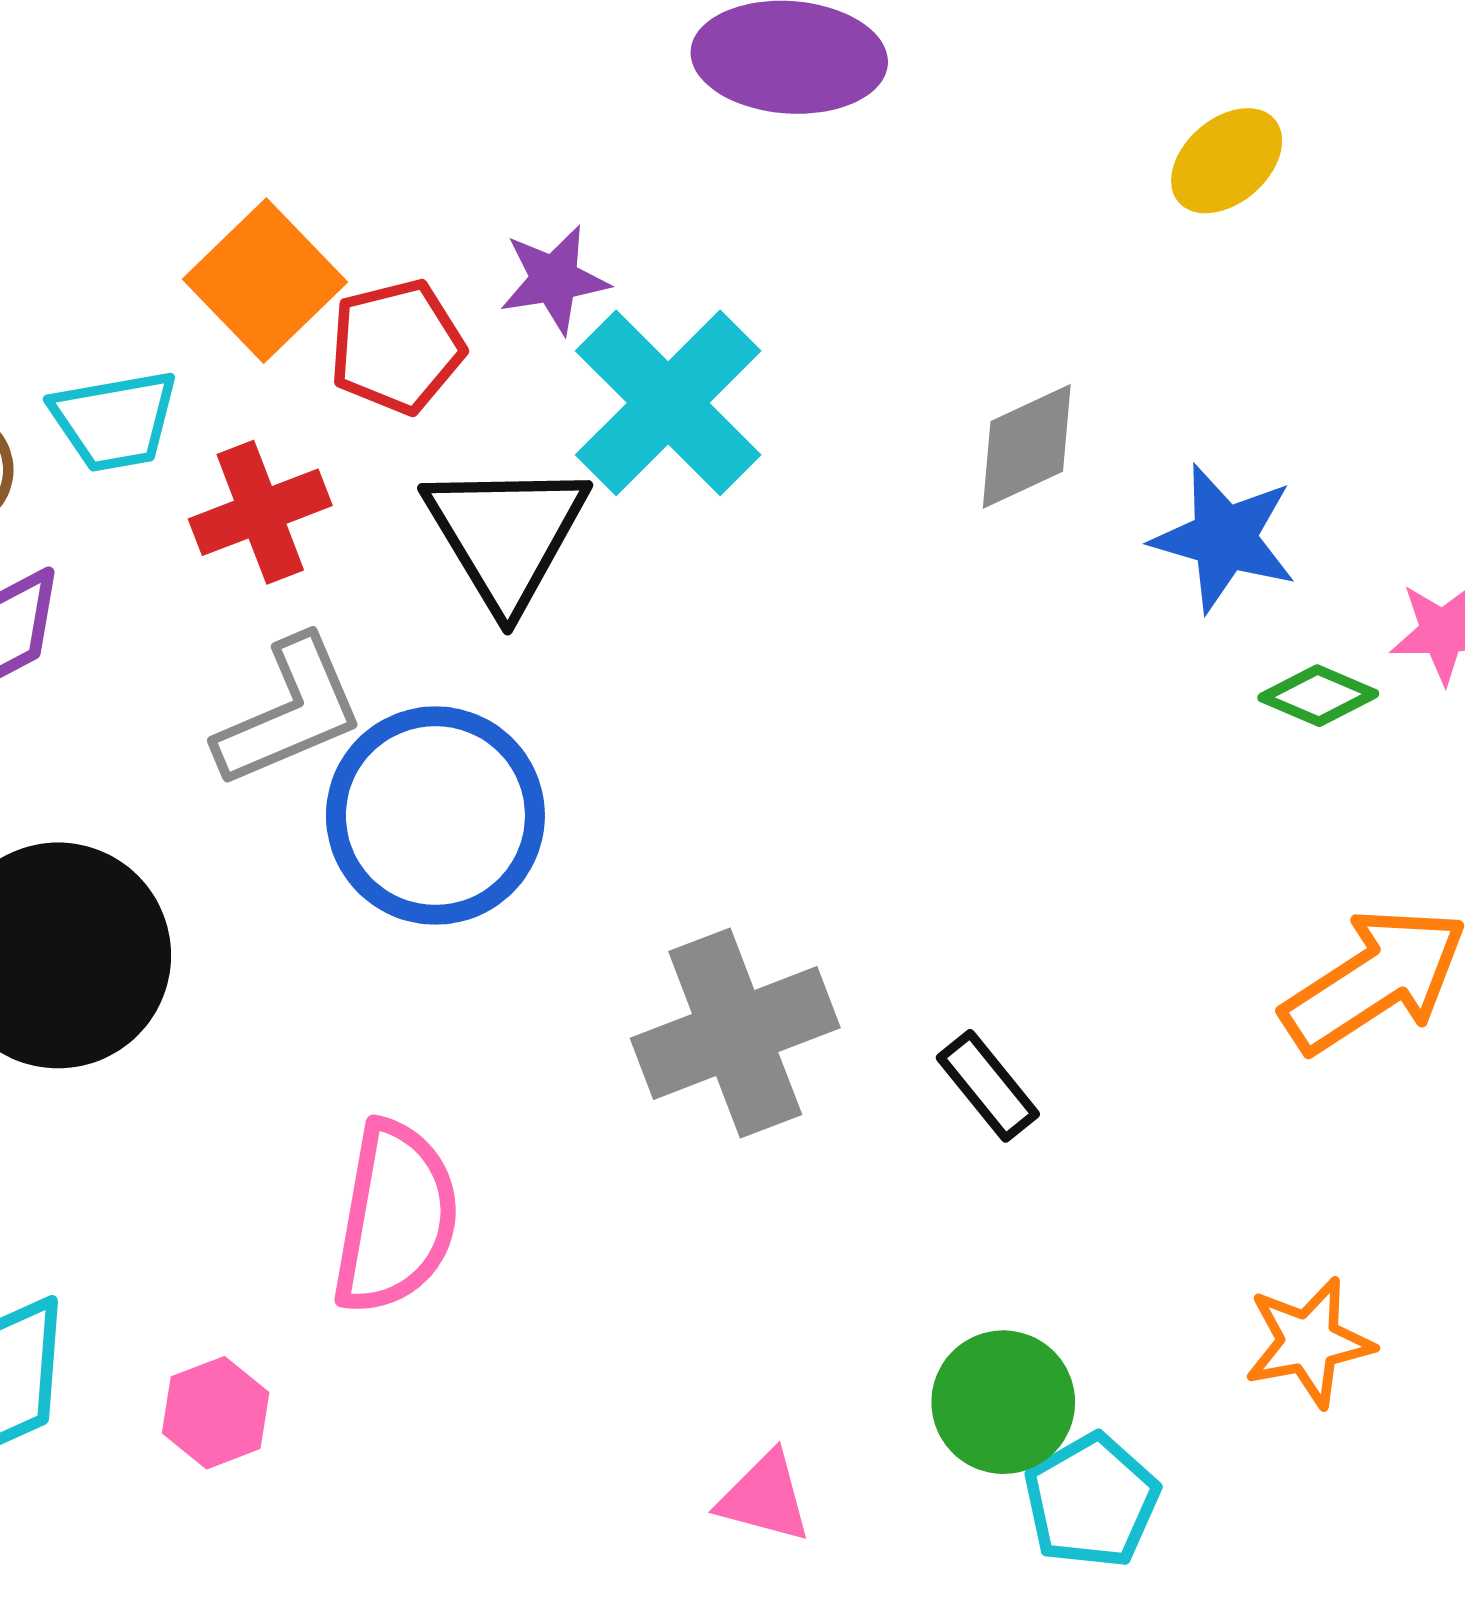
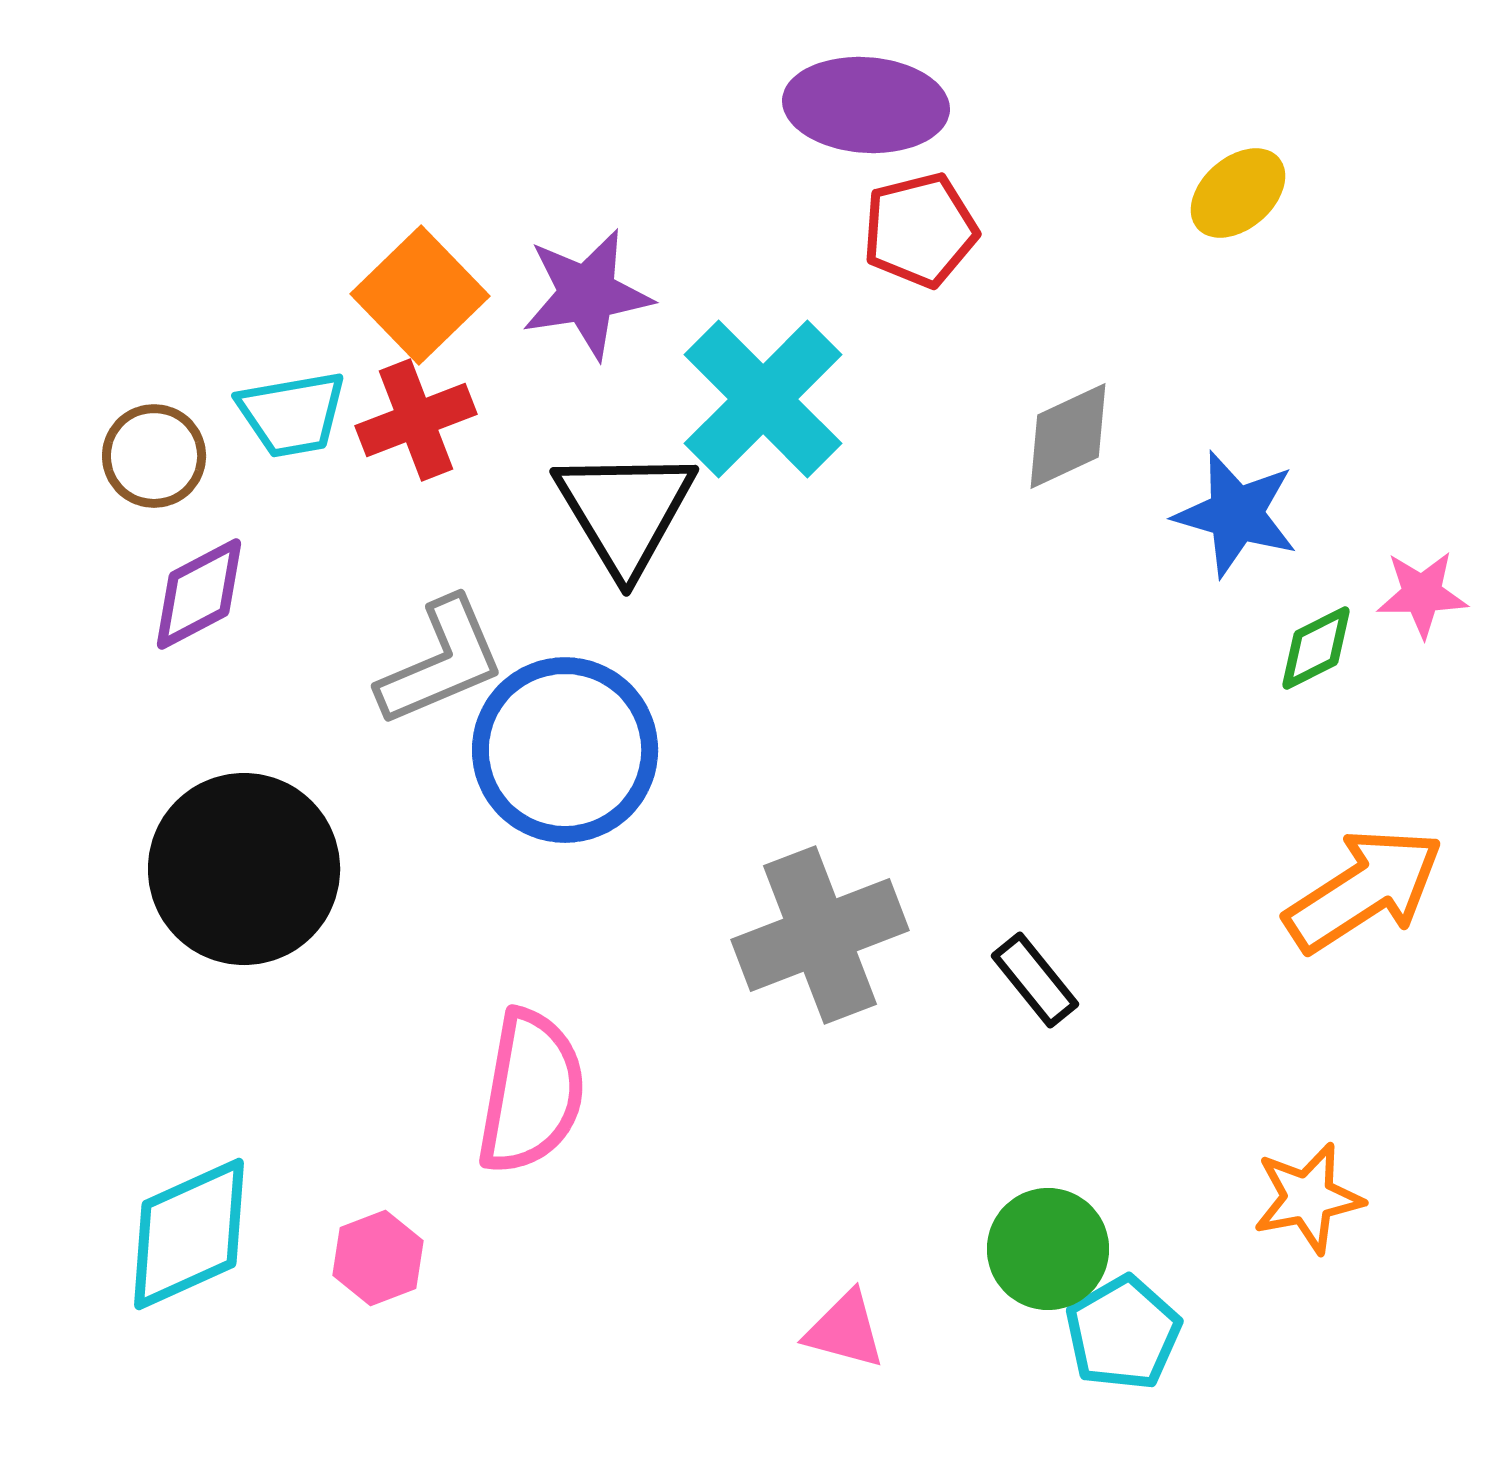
purple star: (554, 279) -> (587, 294), moved, size x1.4
red pentagon: (397, 346) -> (920, 230), moved
red cross: (260, 512) -> (416, 420), moved
green diamond: (1318, 696) -> (1316, 648), turned -50

